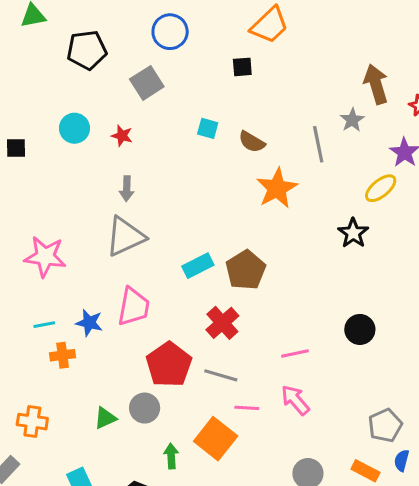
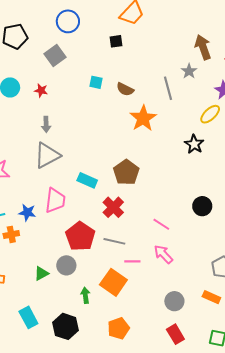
cyan rectangle: (198, 266) -> (87, 180), moved, turned 54
pink line: (295, 353) -> (161, 224), turned 48

